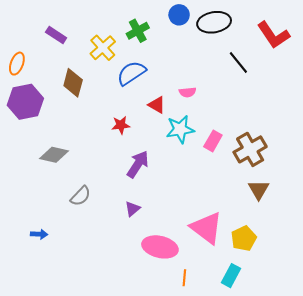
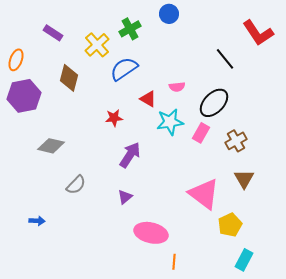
black ellipse: (214, 22) -> (214, 103), moved, turned -36
brown cross: (250, 149) -> (236, 141), size x0.7
pink triangle: (207, 228) -> (204, 194), moved
cyan rectangle: (231, 276) -> (244, 260), moved

